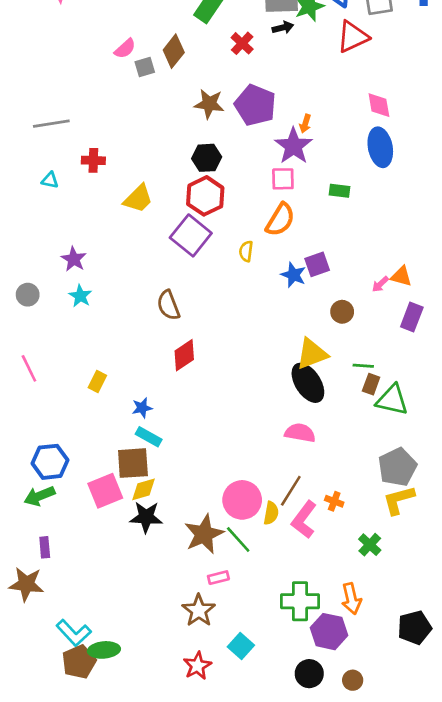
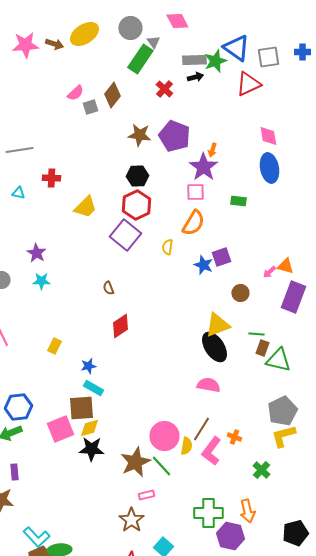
cyan star: (80, 296) -> (41, 281), turned -30
brown semicircle: (168, 305) -> (108, 288), size x0.6
purple rectangle: (412, 317) -> (293, 297), size x1.4

